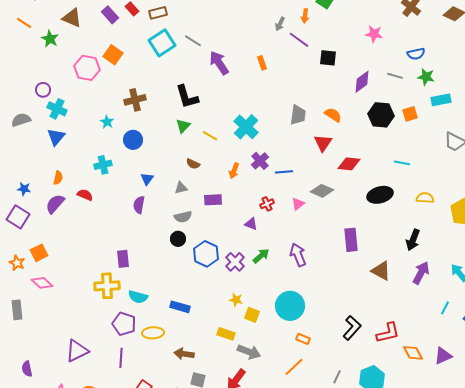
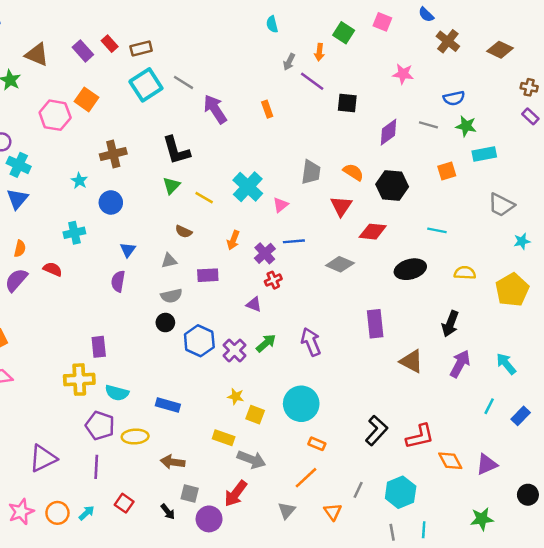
black hexagon: (381, 115) -> (392, 186), moved
purple cross: (260, 161) -> (265, 253), moved
pink triangle: (298, 204) -> (281, 205), moved

